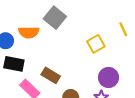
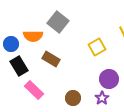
black rectangle: (14, 64) -> (19, 66), turned 48
brown rectangle: (51, 75) -> (51, 59), moved

